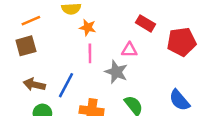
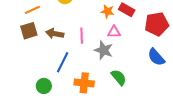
orange star: (88, 27) -> (107, 11), moved
brown arrow: (34, 84) -> (55, 34), moved
blue semicircle: (179, 100) -> (156, 57), moved

